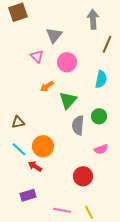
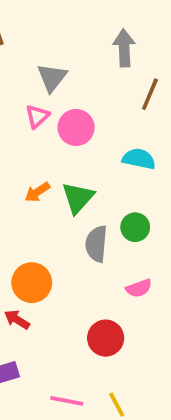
pink triangle: (37, 56) -> (37, 116), moved, turned 32
cyan semicircle: (101, 79) -> (139, 159), turned -90
orange arrow: (47, 86) -> (37, 192), moved

